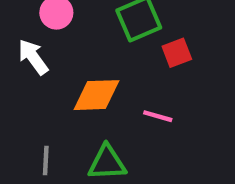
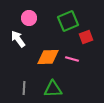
pink line: (158, 116) -> (72, 59), moved

